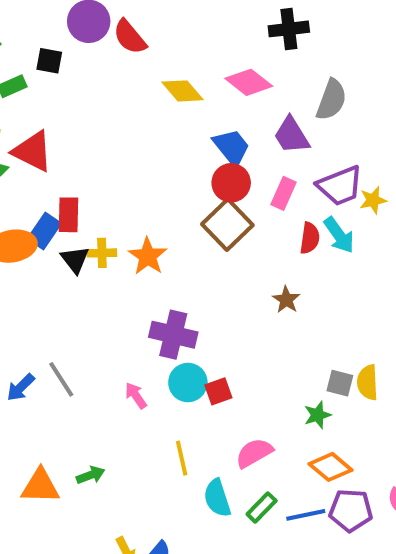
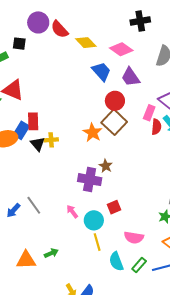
yellow diamond: (182, 91) -> (86, 43), moved
purple trapezoid: (292, 135) -> (131, 77), moved
blue trapezoid: (232, 147) -> (101, 71), moved
pink rectangle: (284, 193) -> (149, 113), moved
orange star: (148, 256) -> (92, 133), moved
brown star: (286, 300) -> (106, 166), moved
cyan circle: (188, 383) -> (94, 220), moved
pink semicircle: (254, 453) -> (134, 237), turned -138

